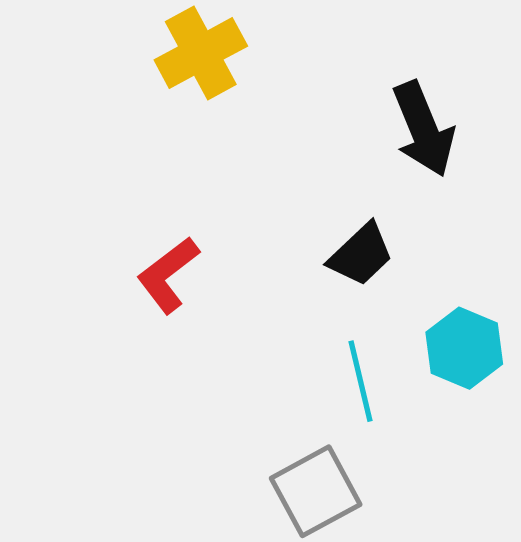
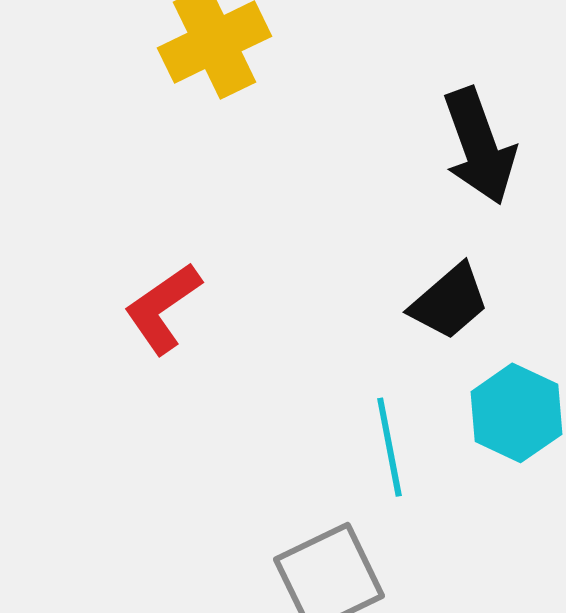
black trapezoid: (361, 255) -> (449, 302), moved

